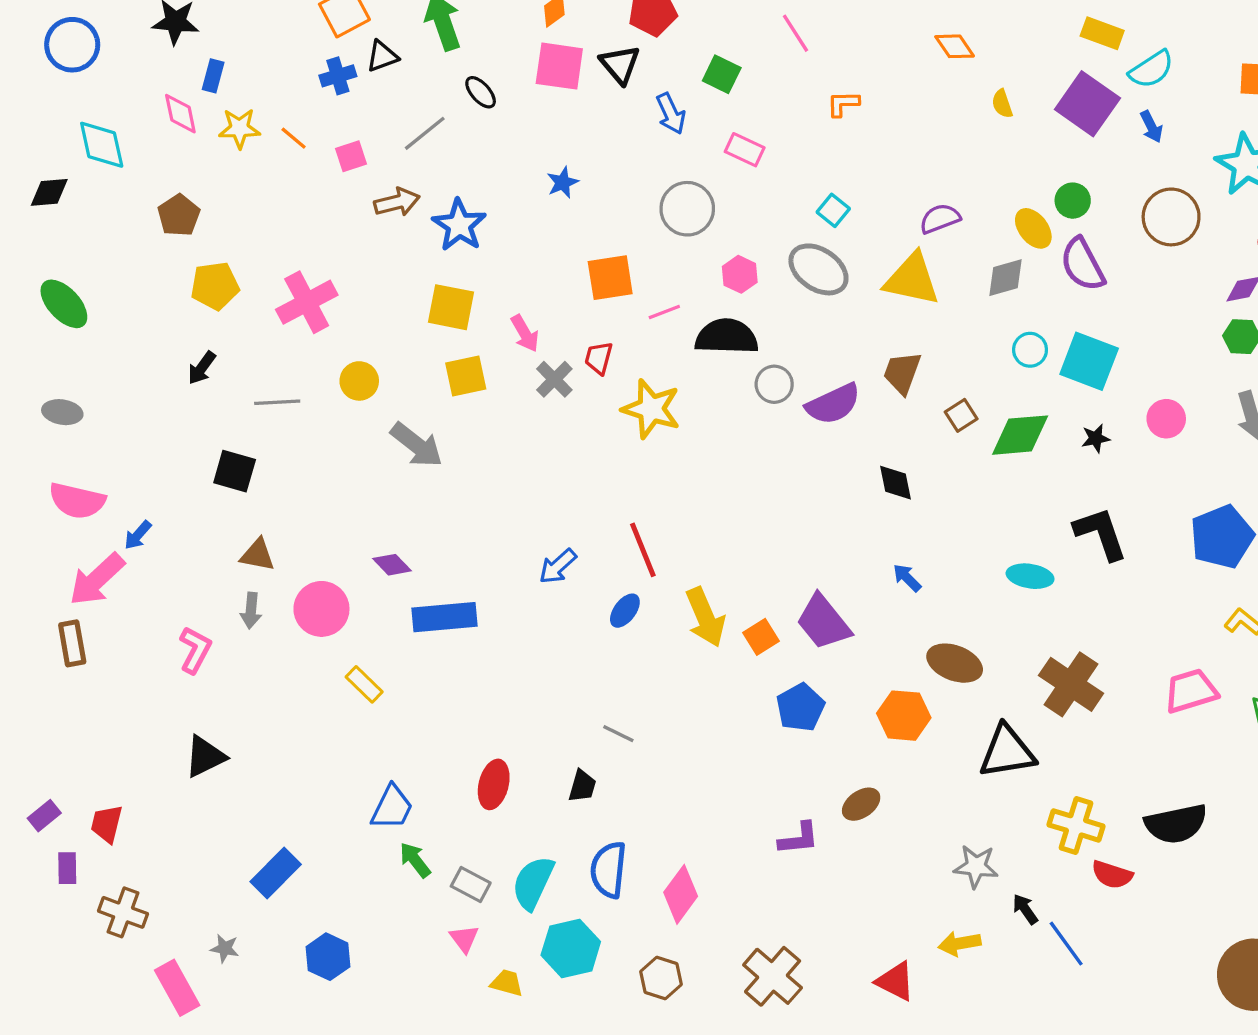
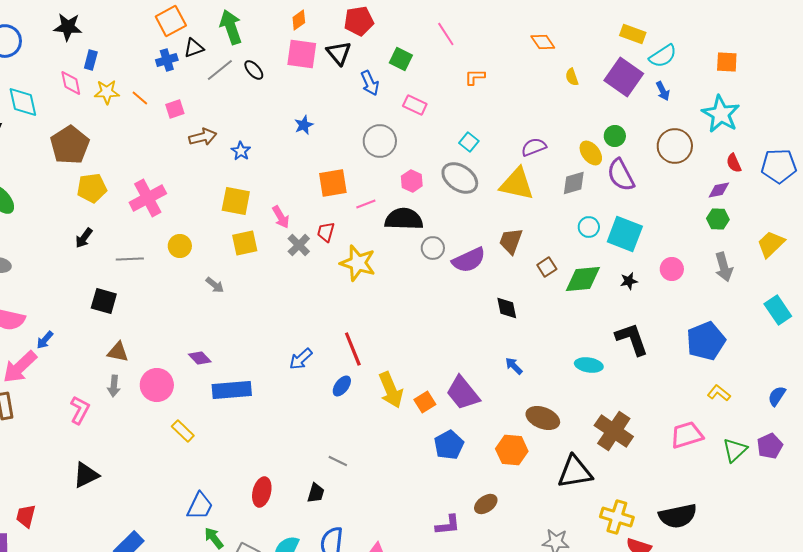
gray line: (425, 133) -> (220, 70), moved
brown pentagon: (179, 215) -> (70, 145), size x1.5
blue star: (459, 225) -> (241, 151), size x0.6
gray arrow: (417, 445) -> (215, 285), size x0.6

